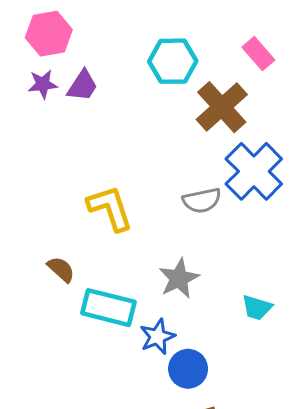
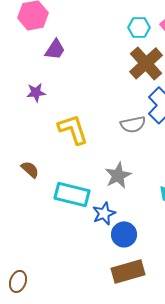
cyan hexagon: (173, 61) -> (139, 27), moved, size x0.7
purple star: (43, 84) -> (36, 92), moved
brown semicircle: (61, 269) -> (30, 169), moved

